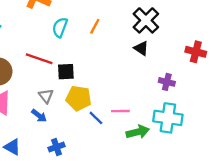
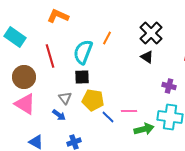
cyan semicircle: (60, 27) -> (83, 52), moved, size x1.4
red line: (39, 59) -> (50, 56), moved, turned 55

